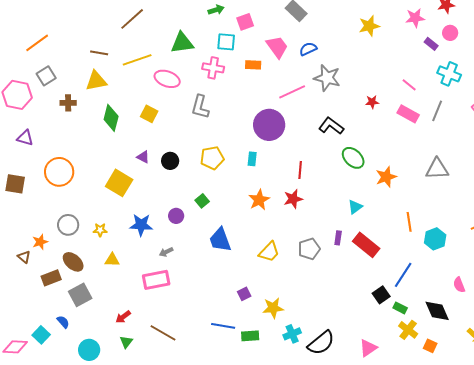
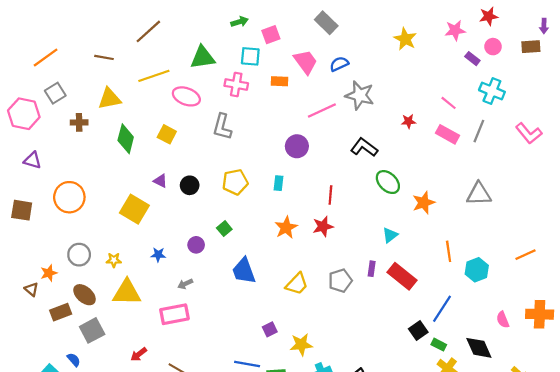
yellow star: (369, 26) -> (405, 39), turned -30
brown line: (99, 53) -> (104, 57), moved
purple circle: (269, 125) -> (297, 146), size x0.7
blue star: (141, 225) -> (158, 255), size x0.6
yellow triangle: (112, 260) -> (127, 293), size x1.8

